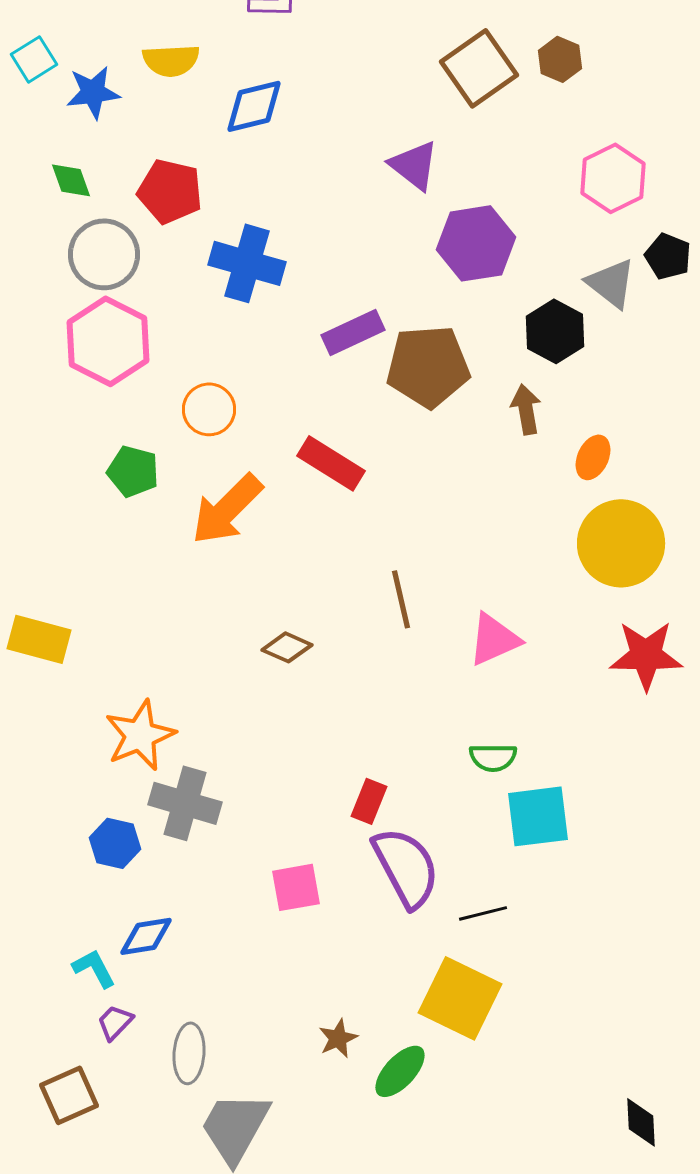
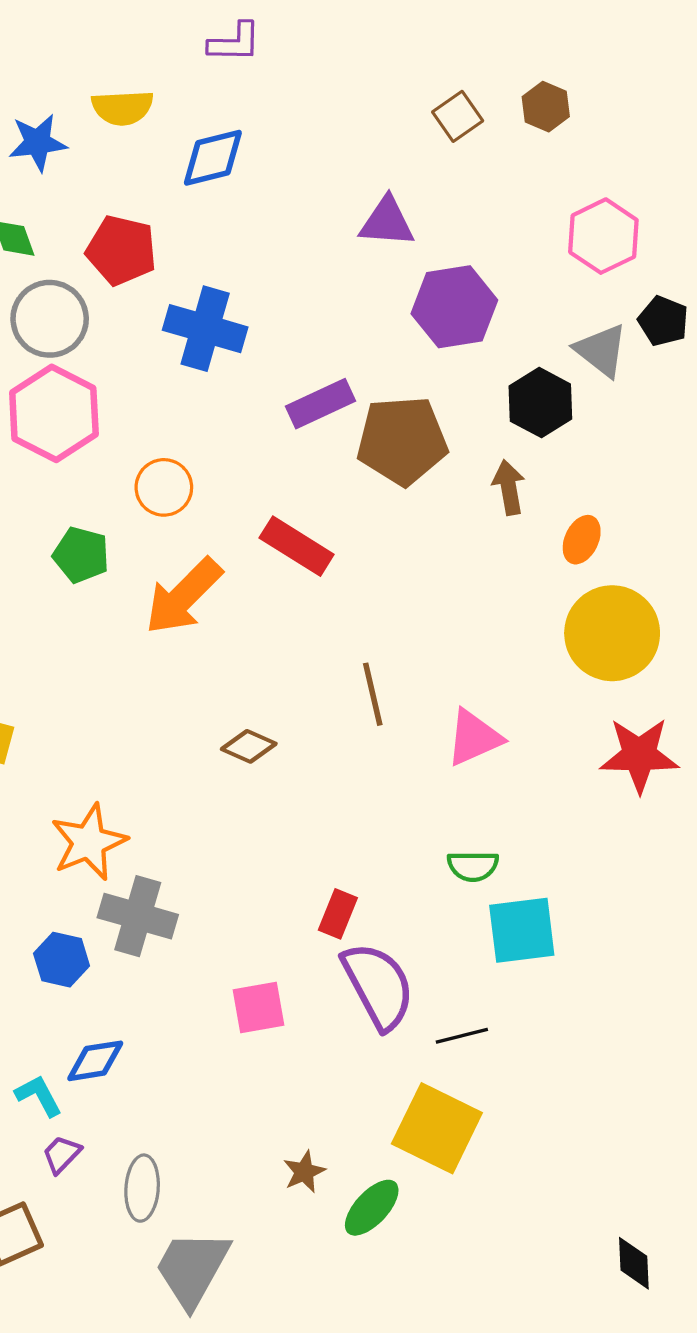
brown square: (479, 68) -> (458, 116), size x0.6
purple triangle: (414, 165) -> (387, 222), turned -34

